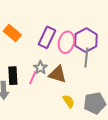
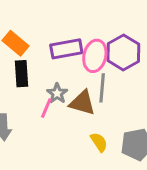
purple rectangle: (47, 37) -> (66, 49), turned 55
gray line: (86, 57) -> (102, 88), moved
black rectangle: (13, 76) -> (21, 74), moved

